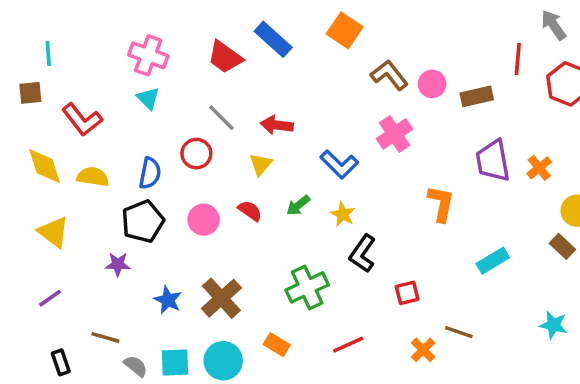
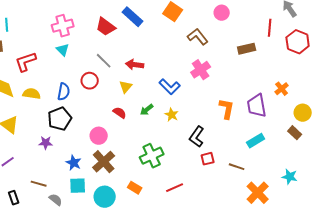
pink cross: (148, 55) -> (63, 26), turned -35
pink circle: (432, 84) -> (222, 13), moved
red L-shape: (82, 120) -> (26, 62), turned 110
purple trapezoid: (493, 161) -> (257, 106), moved
pink circle: (204, 220) -> (99, 136), moved
black L-shape: (362, 254) -> (197, 137), moved
brown line: (459, 332) -> (237, 167), moved
orange cross: (423, 350) -> (258, 193), moved, size x1.6
cyan square: (175, 362) -> (78, 186), moved

